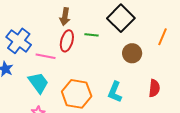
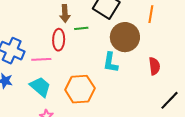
brown arrow: (65, 17) -> (65, 13), moved
brown circle: (132, 53) -> (125, 37), size x1.5
cyan L-shape: (115, 92) -> (110, 62), moved

